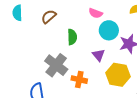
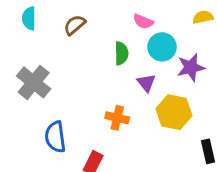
green semicircle: (72, 37) -> (121, 53), moved
gray cross: (56, 65) -> (34, 82), moved

